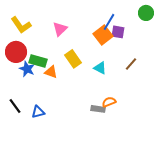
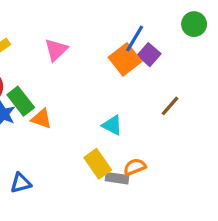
purple square: (118, 32) -> (149, 55), turned 32
yellow rectangle: (73, 59) -> (98, 164), moved
green rectangle: (38, 61) -> (21, 101), turned 36
cyan triangle: (100, 68) -> (112, 125), moved

